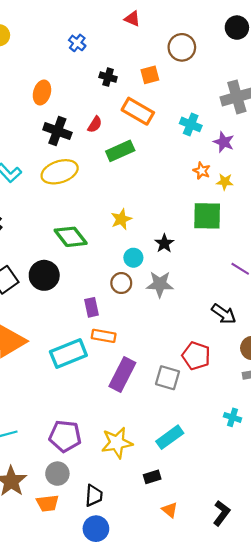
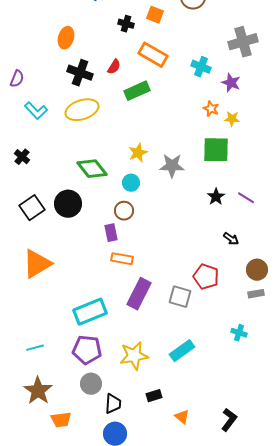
orange square: (150, 75) -> (155, 15), moved, turned 36
black star: (164, 243) -> (216, 197), moved
cyan circle: (133, 258) -> (131, 183), moved
brown circle: (121, 283) -> (124, 211), moved
gray star: (160, 284) -> (172, 166), moved
black arrow: (224, 314) -> (231, 239), size x0.7
cyan rectangle: (68, 354) -> (90, 312), moved
gray circle: (57, 474) -> (91, 384), moved
black rectangle: (152, 477) -> (154, 396), moved
orange trapezoid: (47, 503) -> (61, 420), moved

